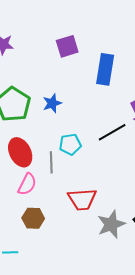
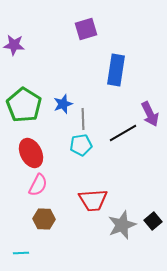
purple square: (67, 46) -> (86, 29), moved
gray line: (51, 162) -> (83, 119), moved

